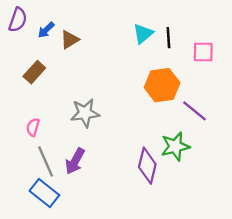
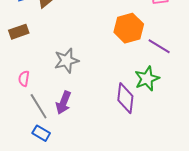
brown rectangle: (34, 72) -> (19, 32), turned 36
blue rectangle: (44, 193) -> (41, 133), size x0.7

